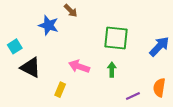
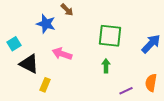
pink arrow: (79, 66) -> (62, 54), moved
yellow rectangle: (60, 90) -> (45, 85), moved

